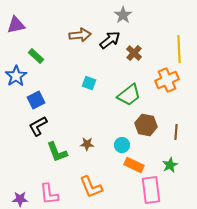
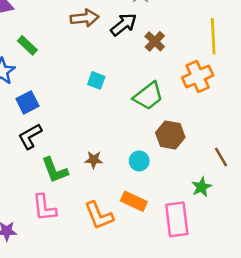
brown line: (176, 132) -> (221, 157), moved, turned -35
orange rectangle: (134, 165) -> (134, 201), moved
pink L-shape: (49, 194) -> (44, 208), moved

